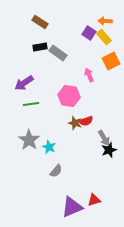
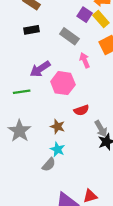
gray rectangle: (58, 53) -> (69, 36), moved
purple arrow: (24, 83) -> (40, 69), moved
brown star: (75, 123) -> (57, 127), moved
cyan star: (49, 147) -> (57, 149), moved

